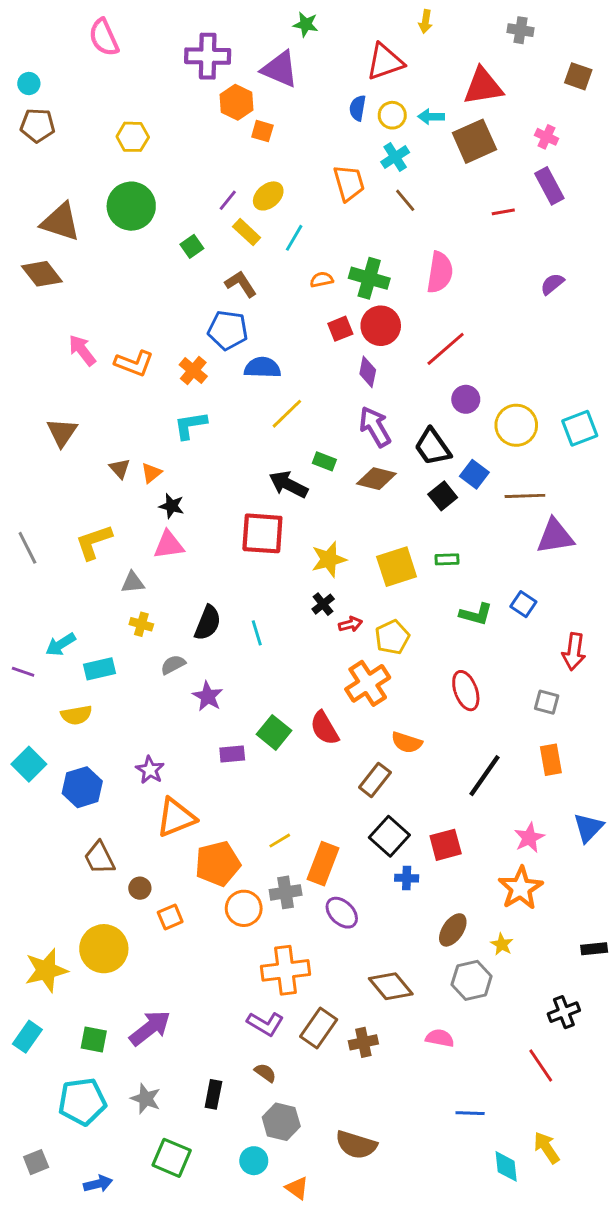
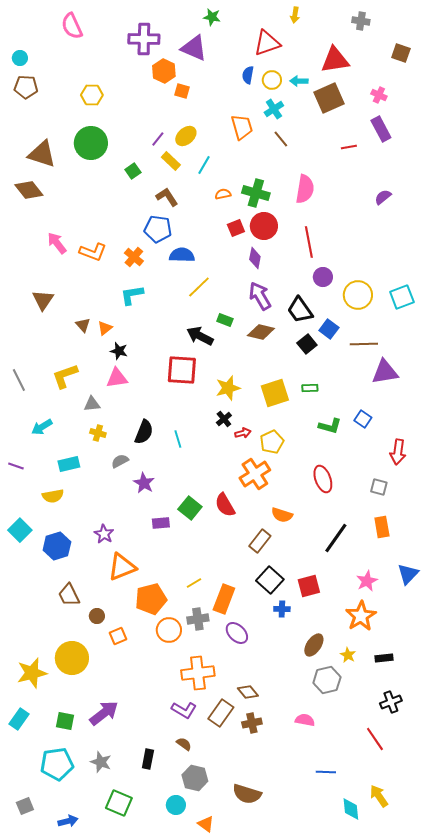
red line: (446, 349) -> (309, 242), turned -60
cyan arrow: (61, 644) -> (42, 427), moved
black rectangle: (594, 949) -> (384, 658), moved
brown diamond: (391, 986) -> (248, 692), moved, size x0.7

